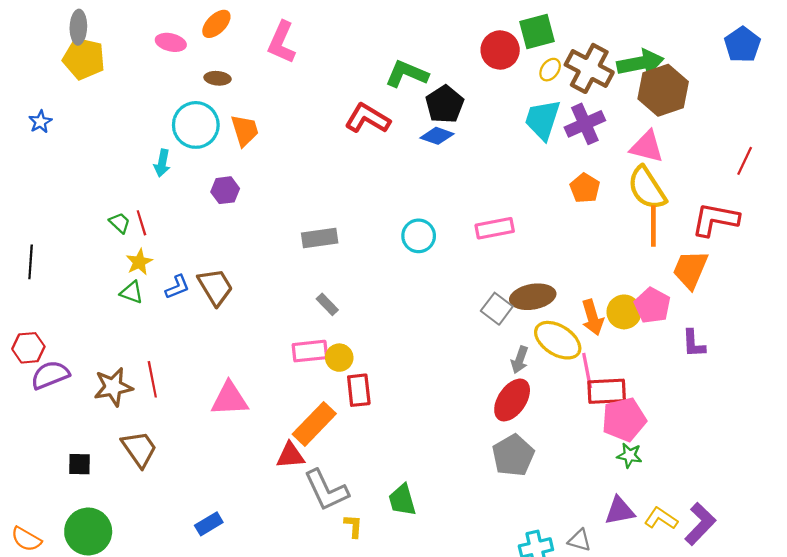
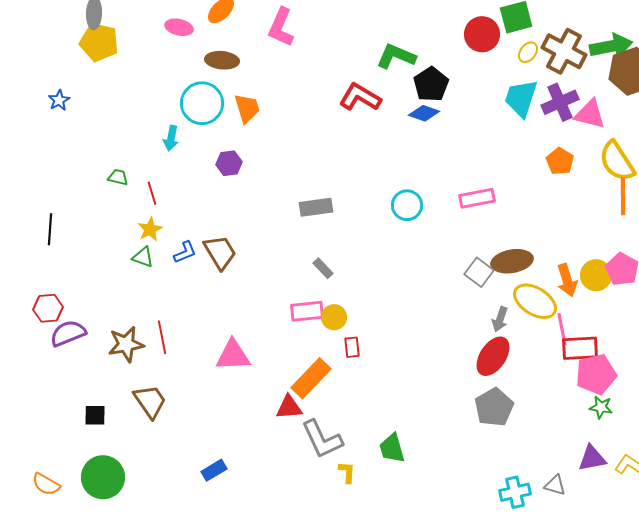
brown ellipse: (218, 78) -> (222, 60), size x1.4
pink triangle: (647, 147) -> (590, 114), moved
green trapezoid: (120, 223) -> (118, 177), moved, turned -30
red rectangle: (359, 390) -> (352, 347), size x0.7

